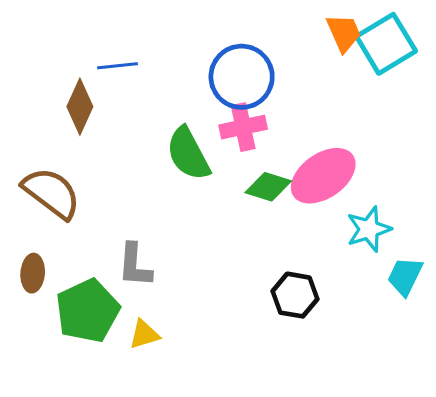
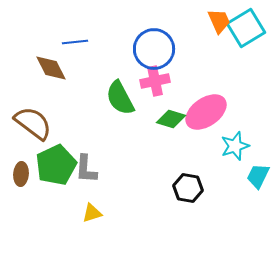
brown diamond: (80, 107) -> (51, 68), turned -52
green pentagon: (88, 311) -> (56, 165), moved

